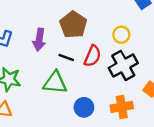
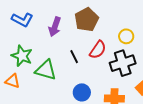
black line: (66, 58) -> (74, 57), moved, turned 32
green triangle: (55, 83) -> (46, 70), moved

